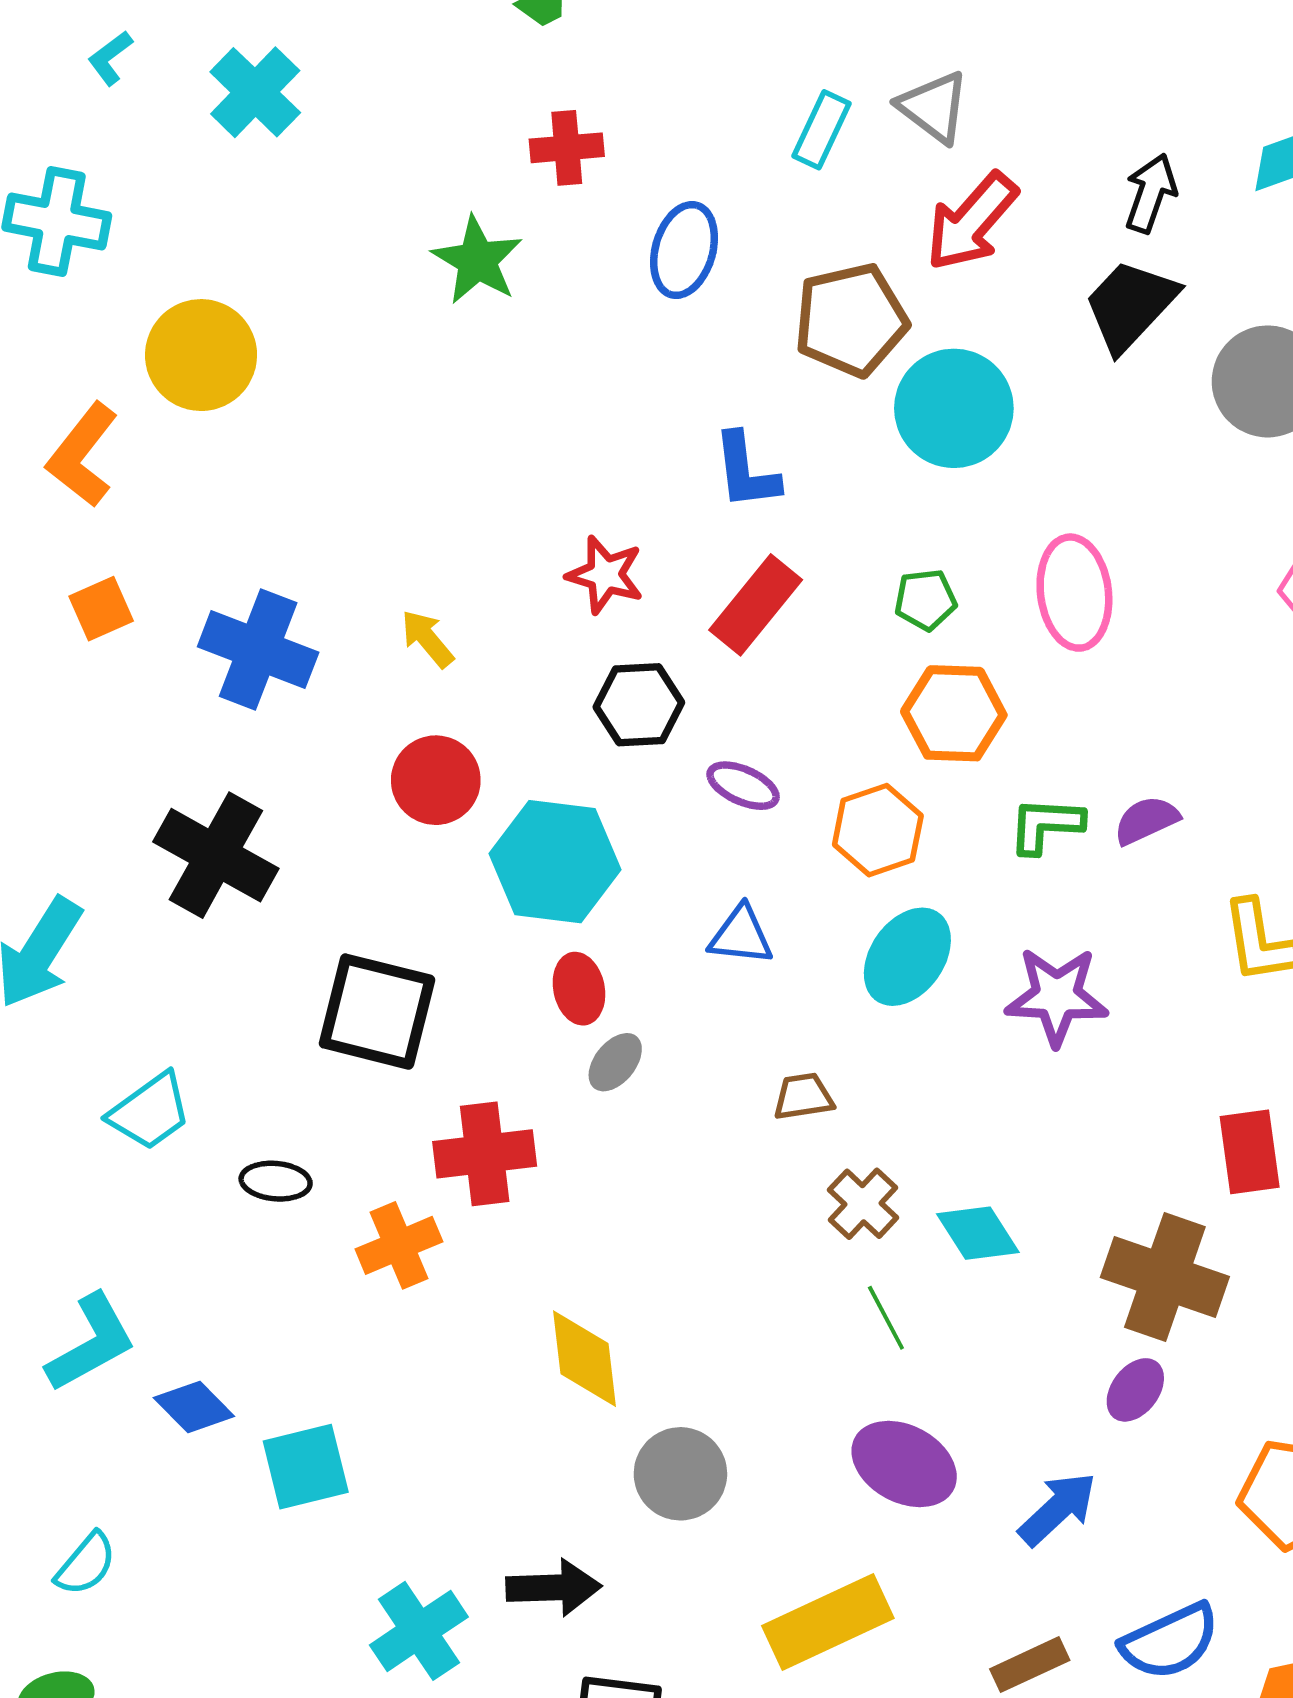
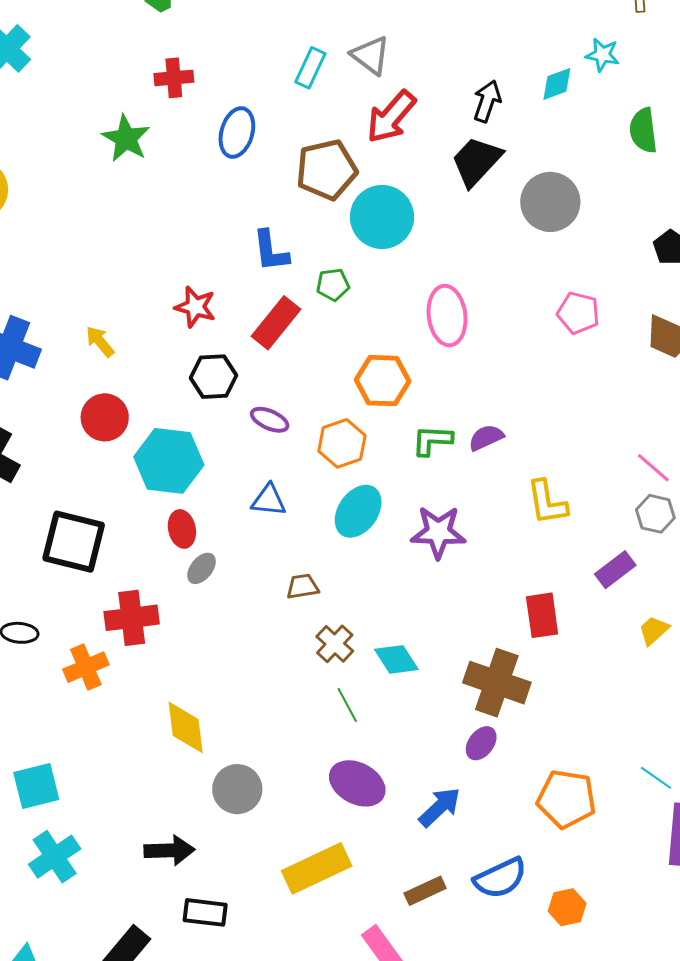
green pentagon: (925, 600) -> (333, 285), moved
cyan cross: (419, 1631) -> (55, 857), moved

